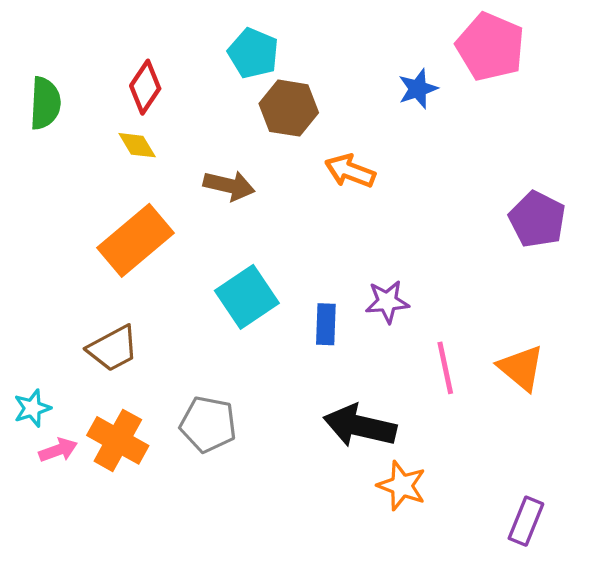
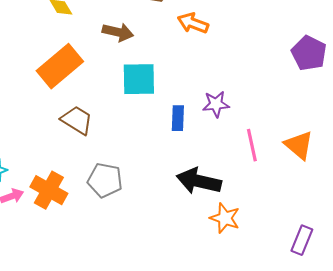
cyan square: (247, 297) -> (139, 79), moved, turned 33
brown trapezoid: (113, 348) -> (77, 120), moved, turned -120

